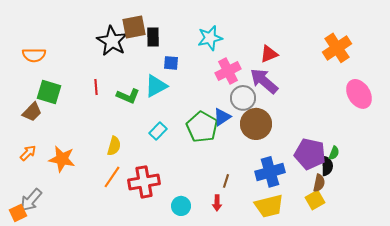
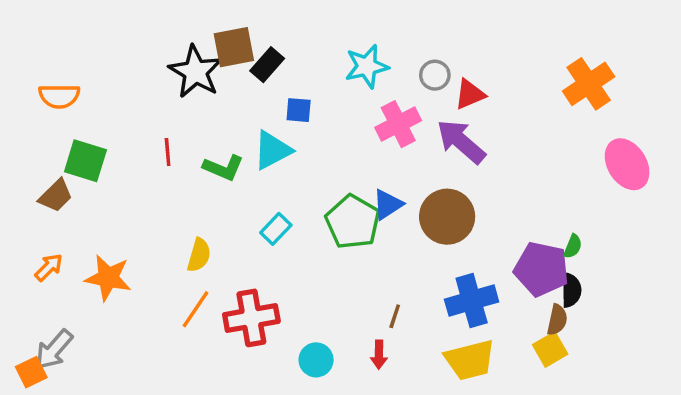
black rectangle: (153, 37) -> (267, 65), turned 42
gray circle: (243, 98) -> (435, 75), moved, size x0.7
green semicircle: (334, 153) -> (573, 246), moved

